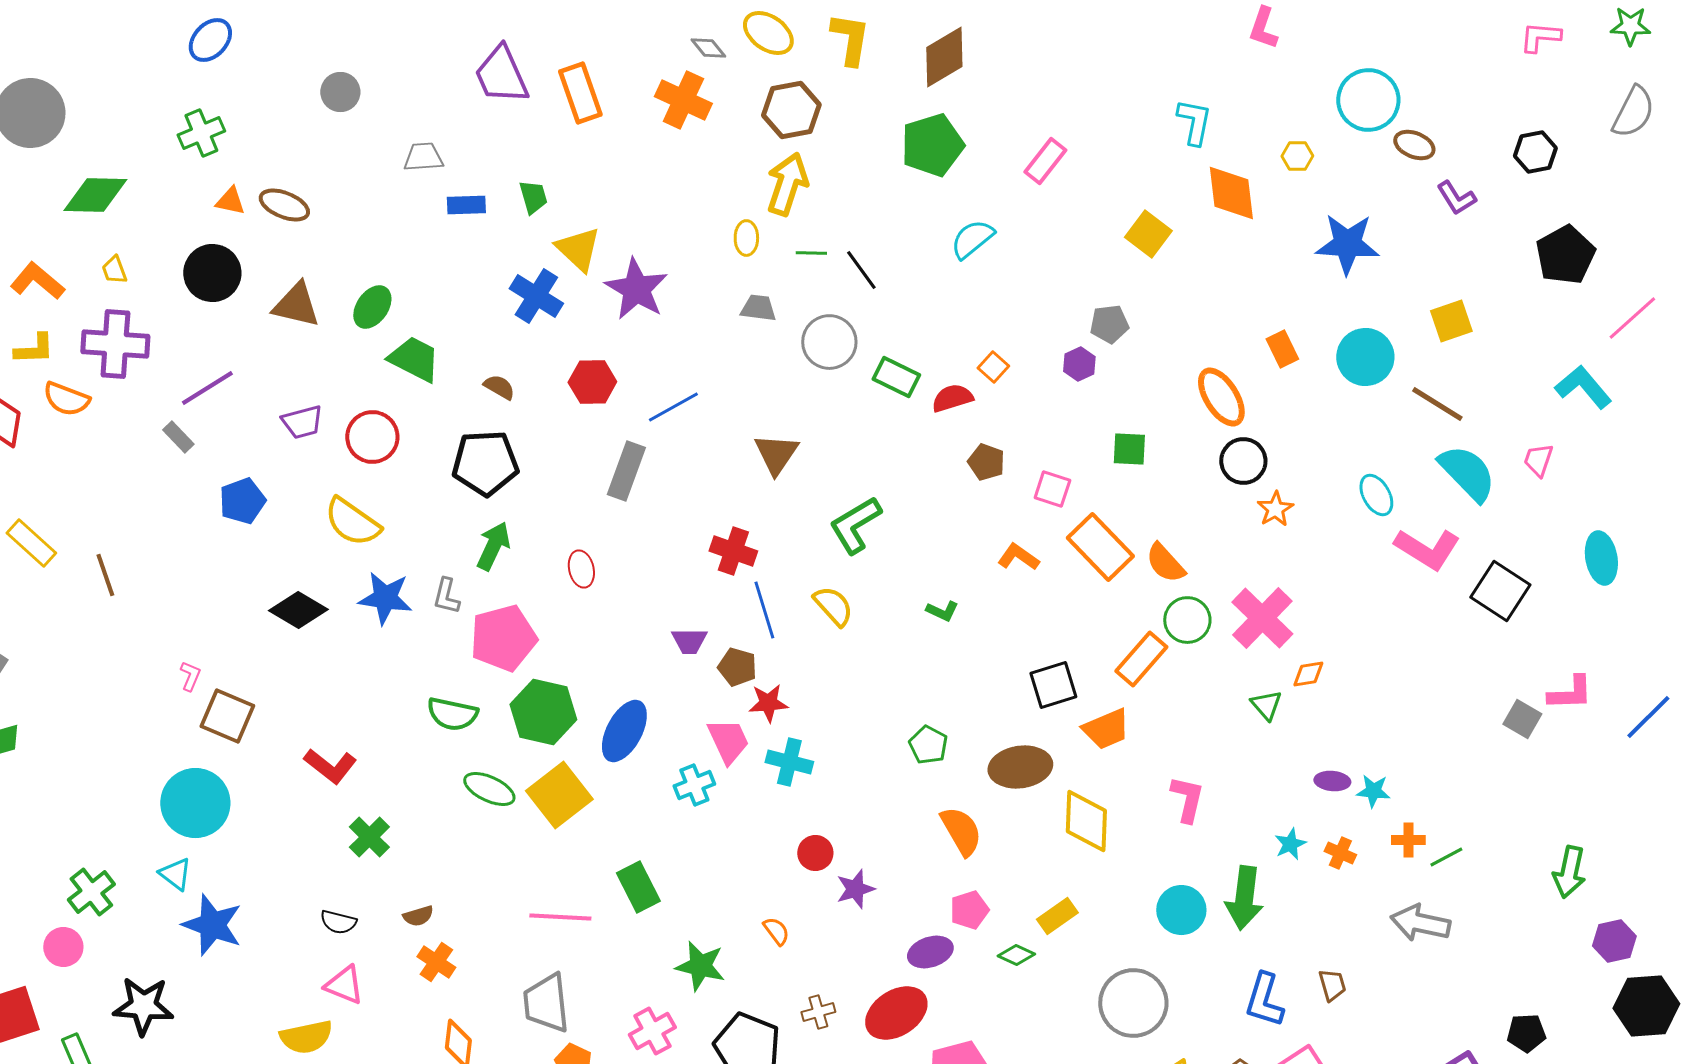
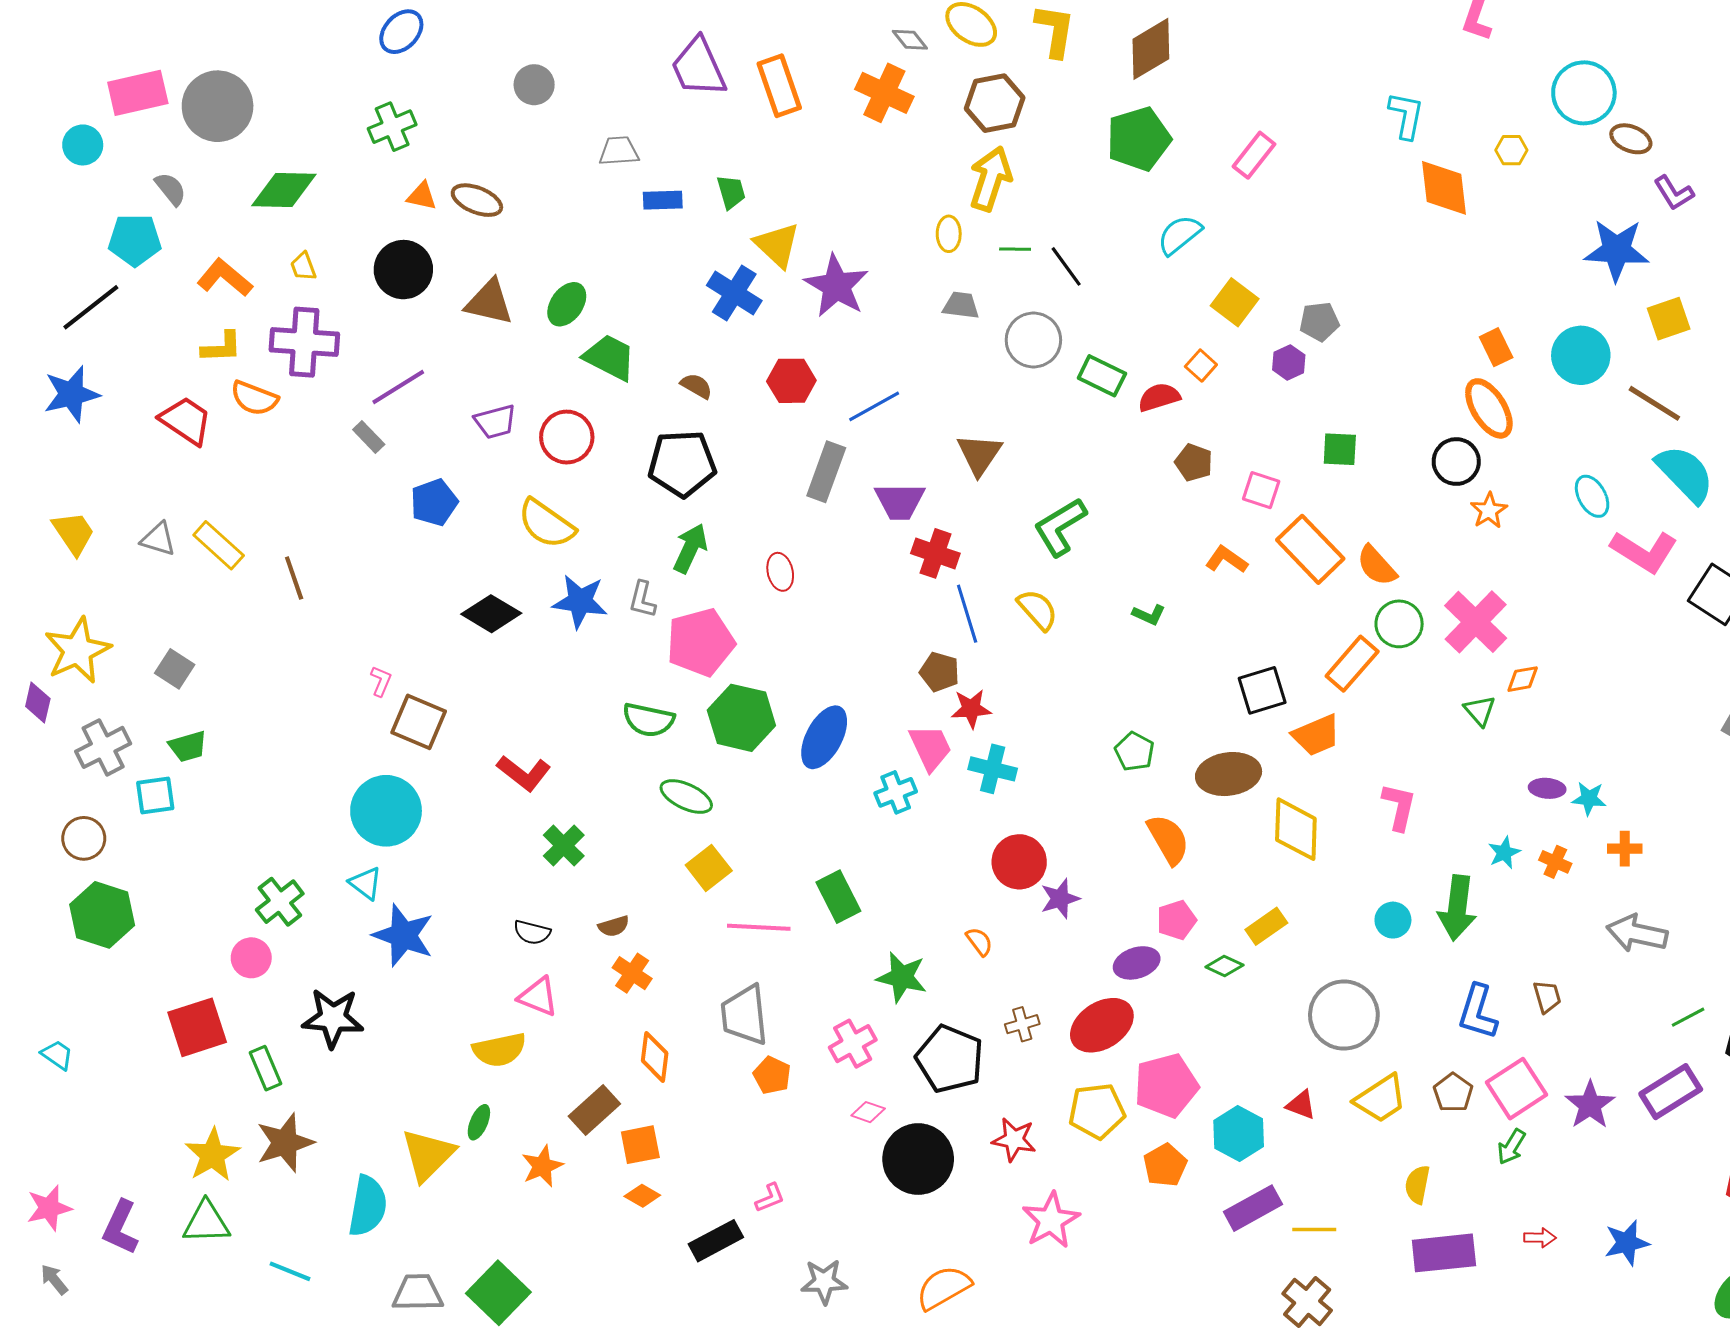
yellow square: (1148, 234) -> (1235, 302), moved
blue star: (1347, 244) -> (1617, 250), moved
orange ellipse: (1221, 397) -> (1489, 408), moved
purple trapezoid: (689, 641) -> (900, 501), moved, size x1.4
yellow square: (559, 795) -> (709, 868), moved, size x0.7
red circle: (815, 853) -> (1019, 862), size x1.5
green line: (1446, 857) -> (1688, 1017), moved
cyan circle: (1181, 910) -> (1393, 920), size x0.7

